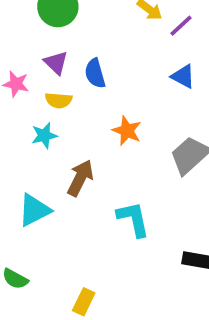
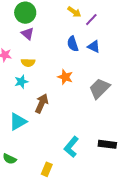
purple triangle: (56, 63) -> (28, 34), moved
blue semicircle: (95, 73) -> (73, 44), moved
cyan L-shape: (133, 219) -> (71, 147), moved, turned -125

